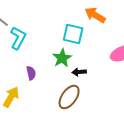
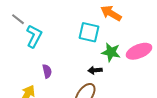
green star: (62, 58) -> (111, 52), moved, turned -30

